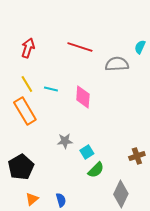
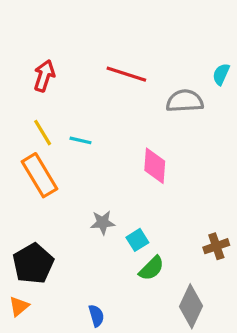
pink diamond: (83, 97) -> (155, 166), moved
orange triangle: (32, 199) -> (19, 306), moved

